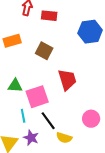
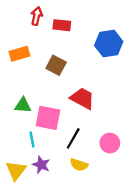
red trapezoid: (67, 80) -> (82, 98), turned -45
pink square: (37, 97) -> (48, 118), turned 30
black line: (48, 121) -> (73, 138), moved, turned 66

